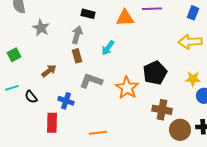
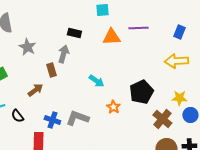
cyan arrow: (108, 48) -> (96, 81), moved, turned -91
brown rectangle: (77, 56) -> (51, 70), moved
gray L-shape: (91, 81) -> (77, 118), moved
orange star: (127, 88) -> (113, 107), size x0.6
brown cross: (162, 110) -> (162, 119), moved, turned 30

